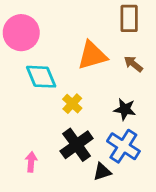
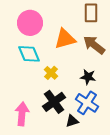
pink circle: (21, 33) -> (30, 23), moved
brown arrow: (133, 64) -> (94, 45), size x1.6
pink arrow: (31, 162) -> (22, 114), size x1.6

